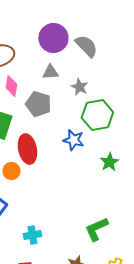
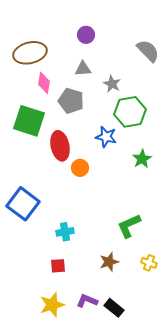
purple circle: (53, 38) -> (86, 35), size x0.6
gray semicircle: (86, 46) -> (148, 51), moved
orange circle: (11, 171) -> (80, 168), moved

